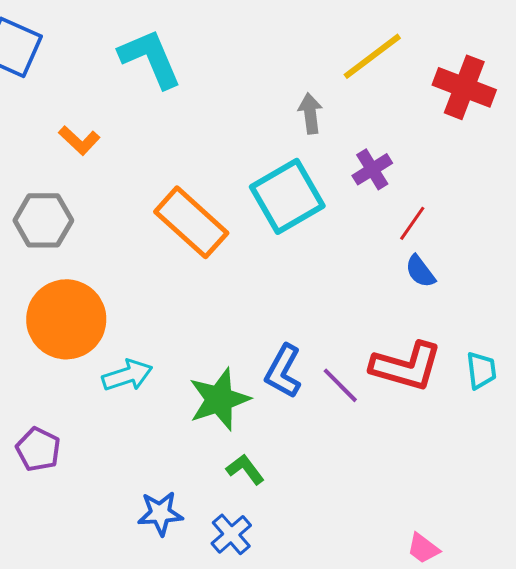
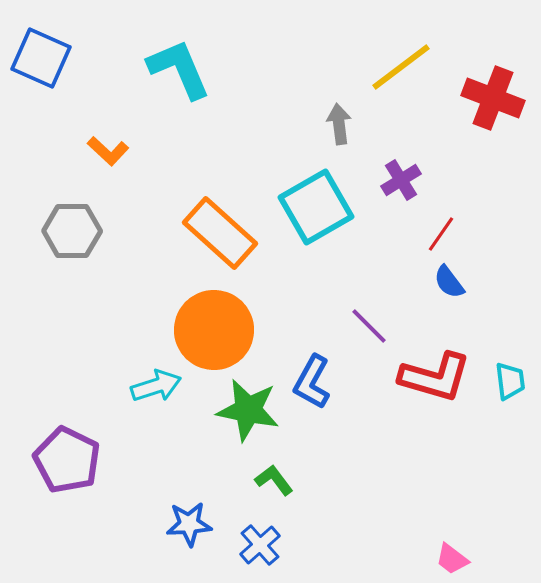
orange circle: (66, 319) -> (214, 330), moved
purple line: (340, 385) -> (369, 326), moved
green star: (219, 399) -> (248, 410), turned 30
purple pentagon: (38, 449) -> (67, 460), size x1.5

